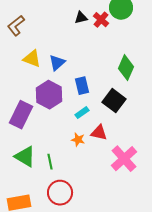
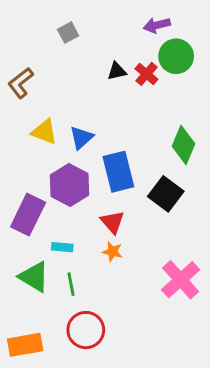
blue rectangle: (82, 86) -> (118, 172), size x1.5
cyan rectangle: (82, 113) -> (62, 247), moved, turned 40
red triangle: (99, 133) -> (112, 222), moved, turned 36

